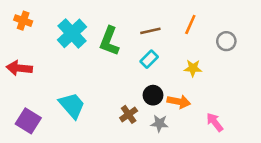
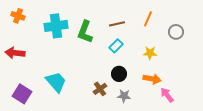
cyan cross: (72, 33) -> (56, 26), turned 35
orange arrow: (179, 102) -> (152, 79), moved

